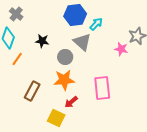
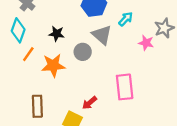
cyan arrow: (96, 24) -> (126, 19), moved
orange star: (64, 80) -> (53, 65), moved
brown rectangle: (32, 91) -> (37, 106), moved, turned -30

